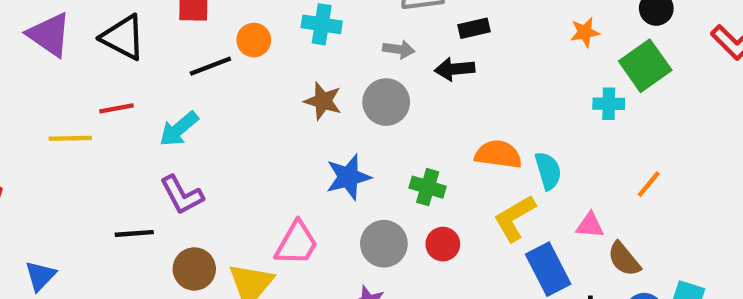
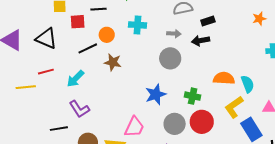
brown star: (323, 101) -> (113, 62), moved
red circle: (443, 244) -> (202, 122), size x1.5

